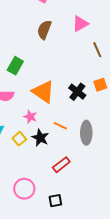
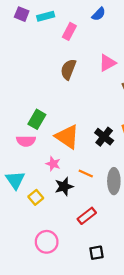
green rectangle: (15, 66) -> (37, 119), moved
black star: (40, 138) -> (64, 187), turned 30
yellow square: (19, 139) -> (36, 197), moved
black square: (55, 201) -> (97, 253), moved

